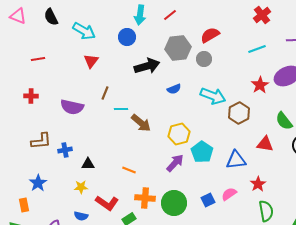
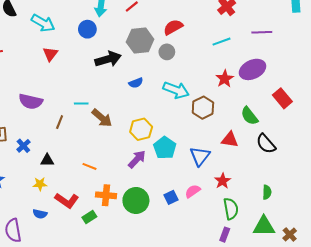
brown line: (105, 93) -> (60, 122), moved
blue cross: (65, 150) -> (23, 146), turned -32
blue triangle: (236, 160) -> (200, 156), turned -45

